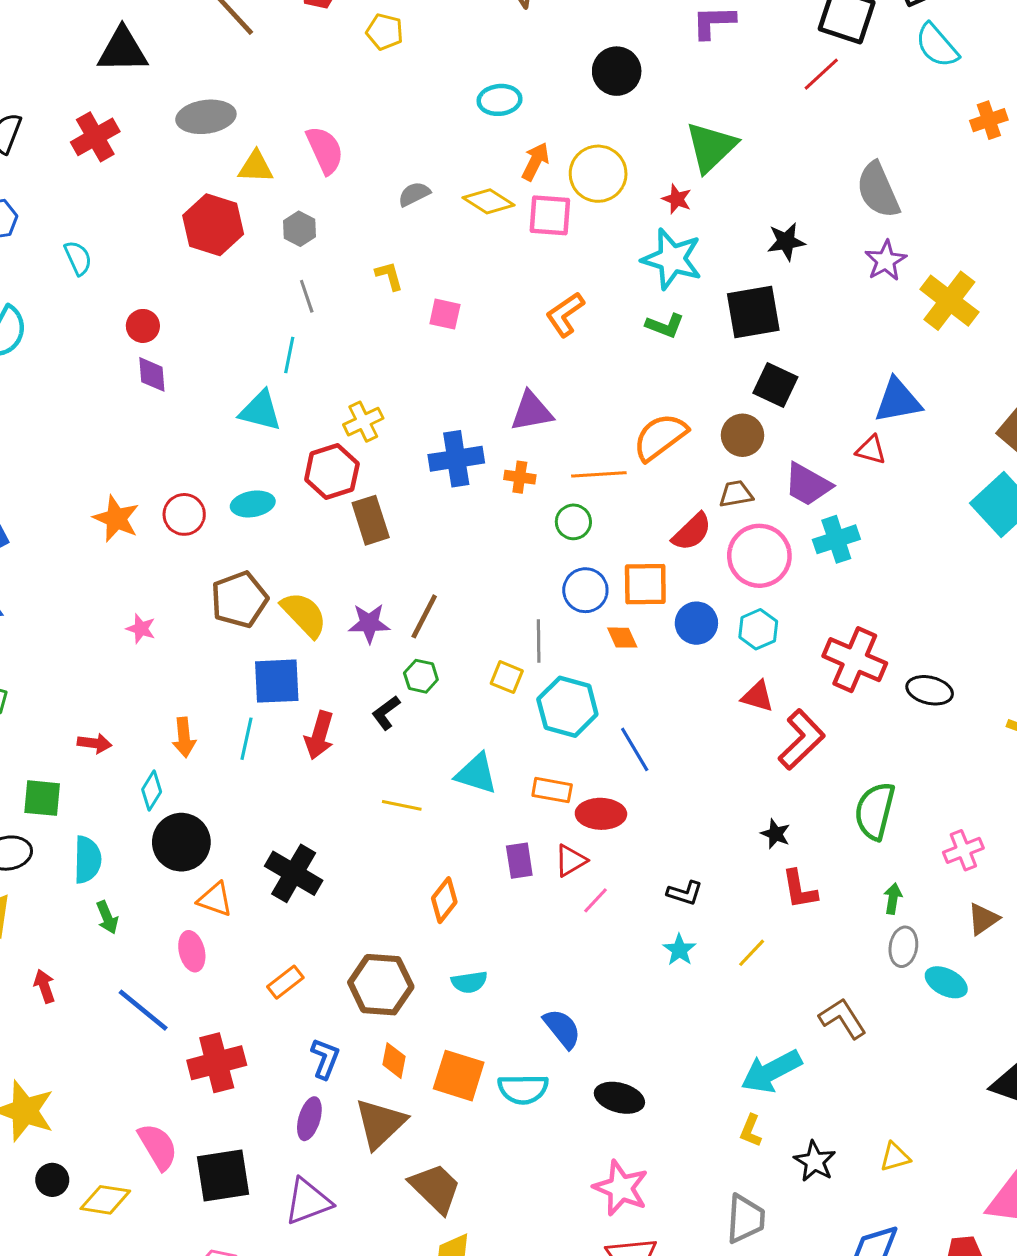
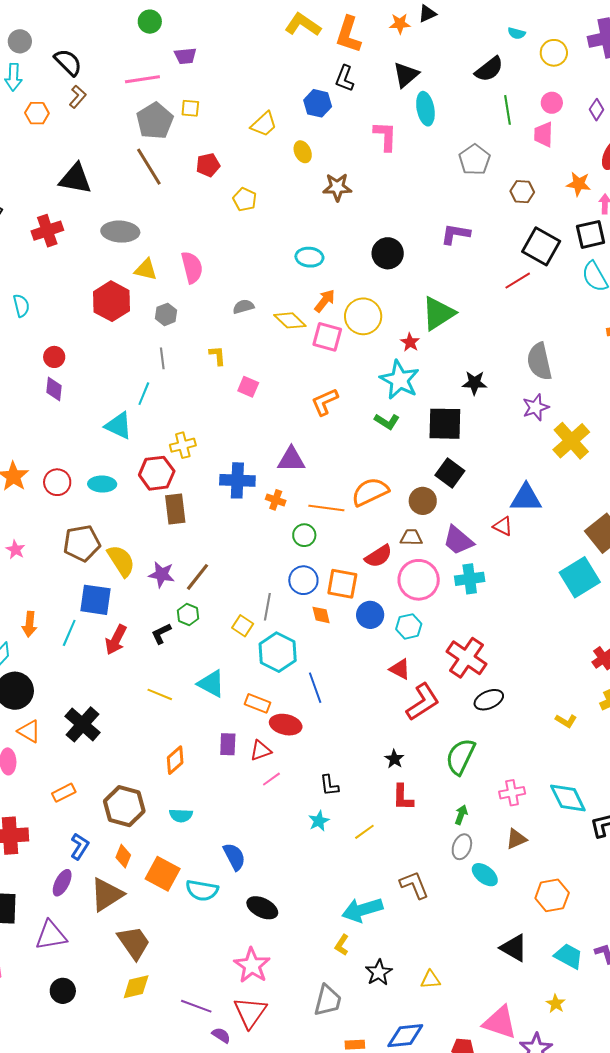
black ellipse: (930, 690) -> (489, 700), moved, turned -48
black L-shape: (685, 893) -> (329, 785), turned 55

